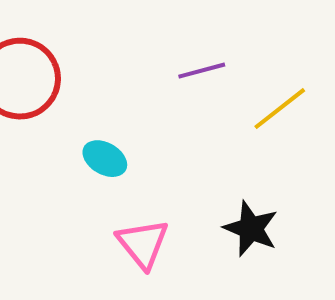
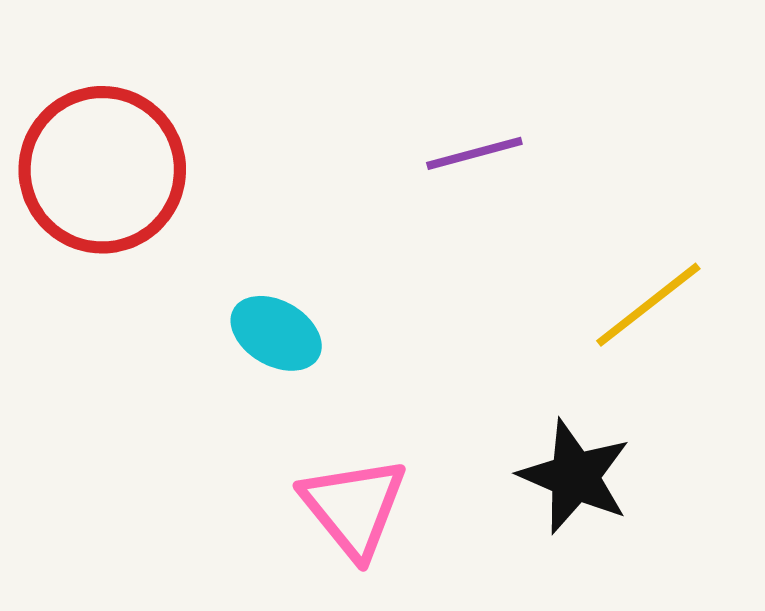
yellow line: (280, 109) -> (648, 305), moved

